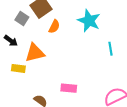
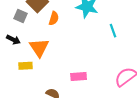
orange triangle: (35, 53) -> (39, 48), turned -40

